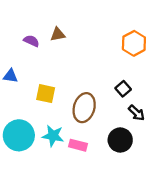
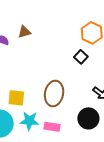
black square: (123, 89) -> (81, 57), moved
yellow square: (46, 94) -> (16, 98), moved

